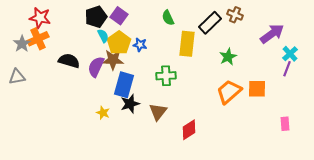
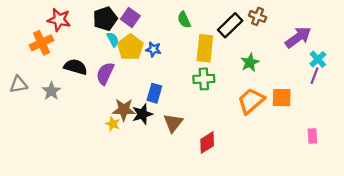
red star: (40, 18) -> (59, 20), moved
gray star: (22, 44) -> (51, 91), moved
brown star: (113, 60) -> (124, 110), moved
green cross: (166, 76) -> (204, 79), moved
blue rectangle: (124, 85) -> (154, 93), moved, size x0.7

